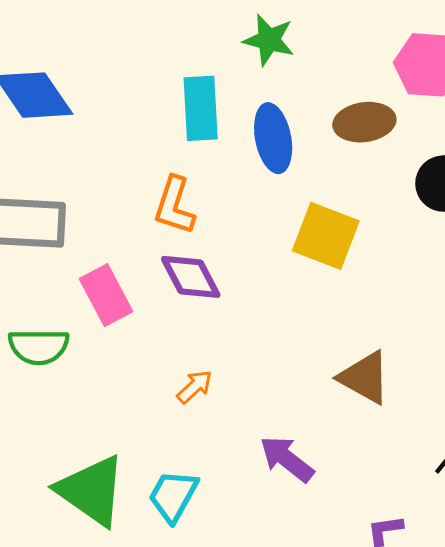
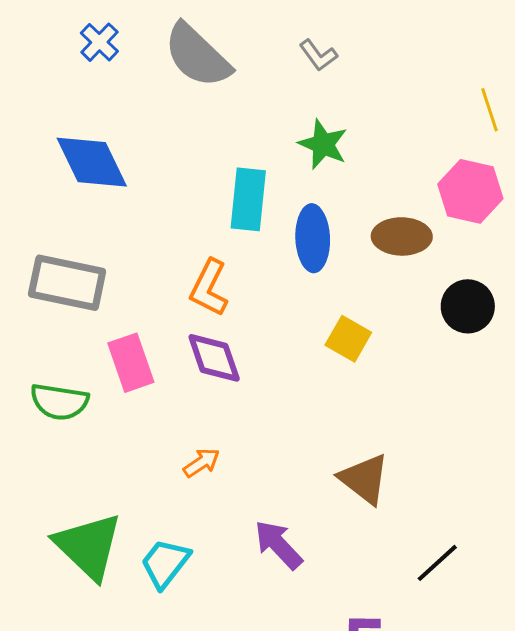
yellow square: (326, 236) -> (348, 339), size x0.7

